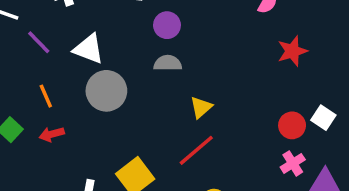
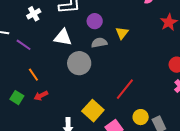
white triangle: (89, 49) -> (63, 37), moved
gray circle: (106, 91) -> (79, 63), moved
yellow triangle: (201, 107) -> (122, 33), moved

